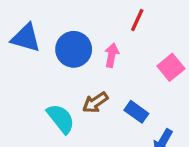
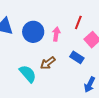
red line: (137, 20) -> (78, 22), moved
blue rectangle: (136, 112) -> (77, 57), moved

